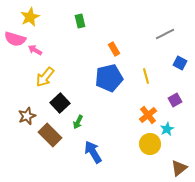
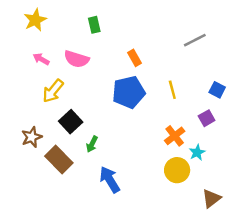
pink semicircle: (15, 39) -> (77, 59), moved
blue square: (180, 63) -> (217, 90), moved

